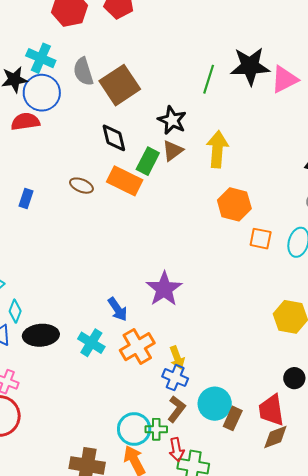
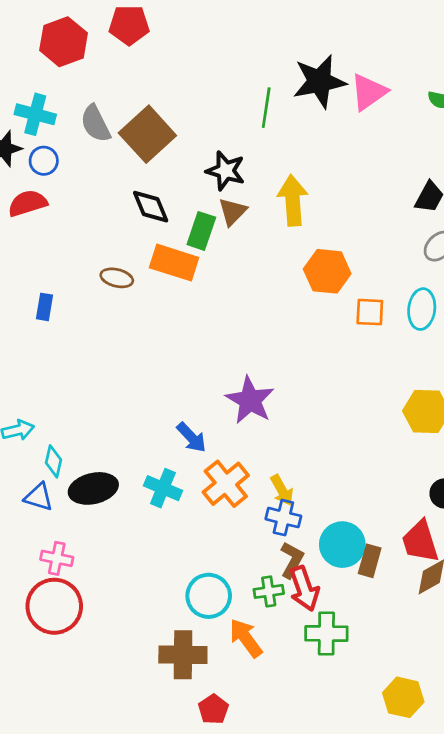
blue circle: (42, 93) -> (44, 161), size x0.6
cyan circle: (134, 429) -> (209, 596), moved
red arrow: (176, 449) -> (304, 589), moved, size x1.4

